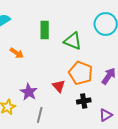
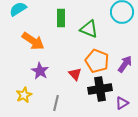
orange arrow: (17, 53) -> (33, 41), size x1.6
purple star: (29, 92) -> (40, 71), moved
black cross: (84, 101) -> (100, 89), size x1.6

